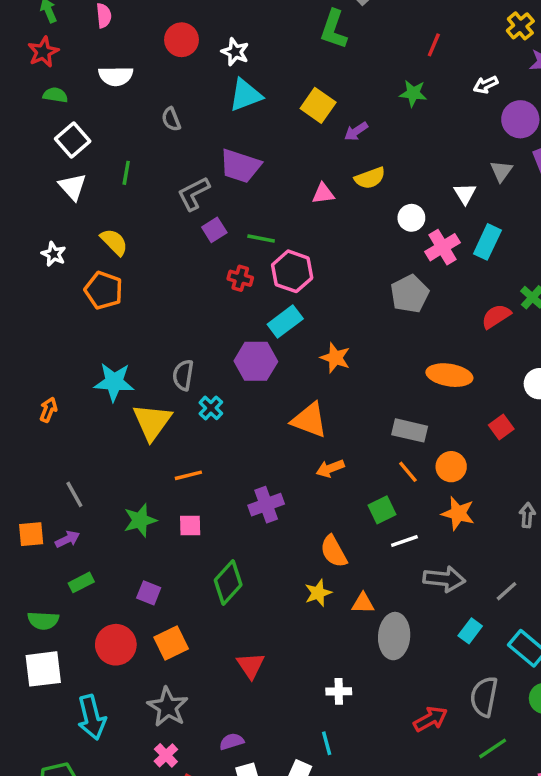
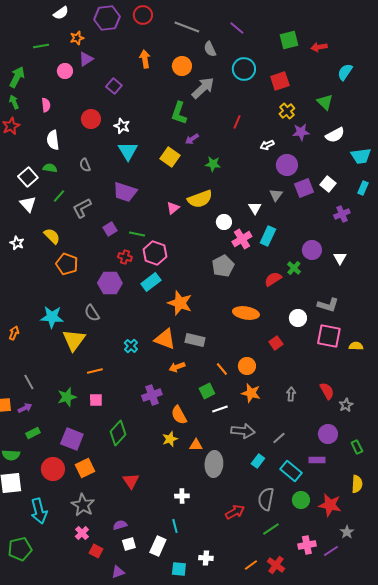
white semicircle: (116, 76) -> (53, 140), turned 84
green star: (413, 93) -> (213, 164), moved
green semicircle: (55, 95) -> (50, 168), moved
cyan triangle: (245, 95) -> (128, 151), turned -40
purple arrow: (356, 131) -> (192, 139), moved
green line: (126, 173) -> (59, 196), turned 32
yellow semicircle: (370, 178) -> (200, 199), size x1.4
gray L-shape: (194, 194) -> (82, 208), moved
pink triangle: (323, 194) -> (173, 208), turned -32
orange pentagon: (104, 290) -> (67, 264), moved
orange star: (335, 358) -> (180, 303), size x1.4
purple hexagon: (256, 361) -> (110, 283), moved
gray semicircle: (183, 375) -> (92, 313), turned -42
cyan cross: (211, 408) -> (131, 346), moved
gray rectangle: (410, 430) -> (195, 340), moved
purple cross: (266, 505) -> (152, 395), moved
purple square: (149, 593) -> (72, 439), size x1.6

